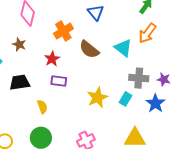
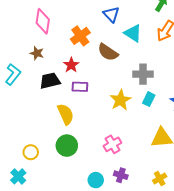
cyan triangle: (123, 48) -> (133, 33), moved
gray cross: (139, 78) -> (143, 74), moved
black trapezoid: (20, 82) -> (50, 81), moved
yellow semicircle: (42, 107) -> (66, 114), size x1.5

